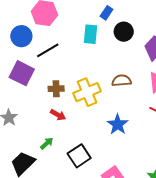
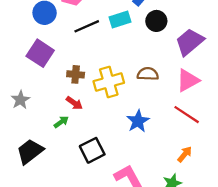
cyan rectangle: (91, 34) -> (120, 19), turned 60
black line: (48, 50) -> (87, 26), moved
green arrow: (47, 143) -> (61, 122), moved

